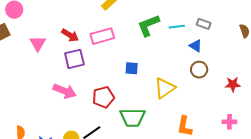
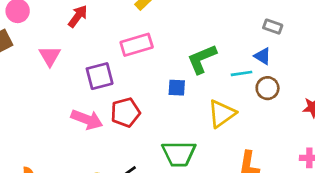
green L-shape: (148, 25) -> (202, 59), moved
cyan line: (177, 27) -> (241, 73), moved
red arrow: (70, 35) -> (78, 16), moved, turned -84
red pentagon: (103, 97) -> (125, 112), moved

